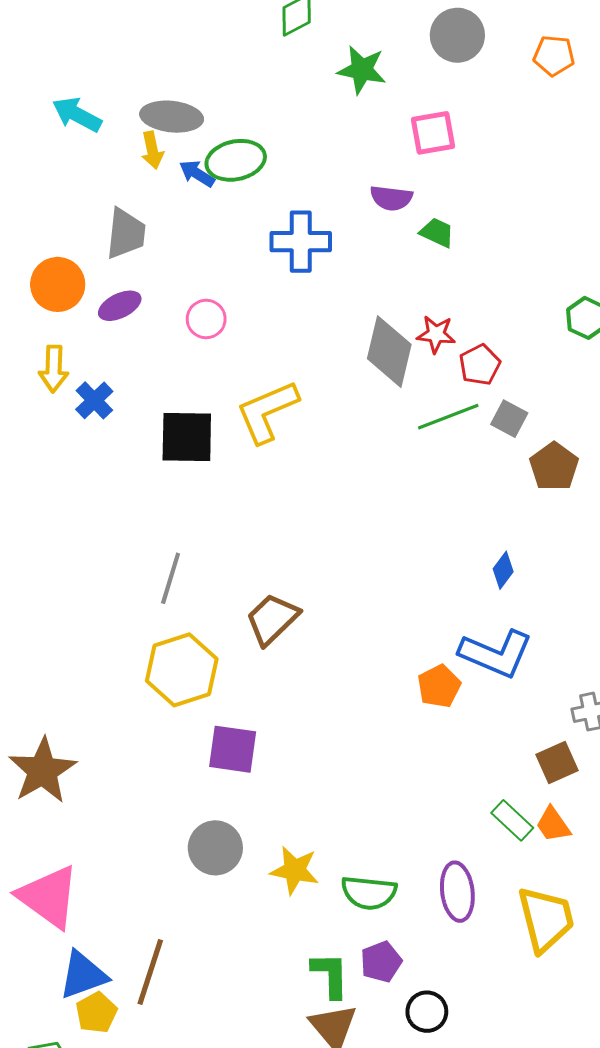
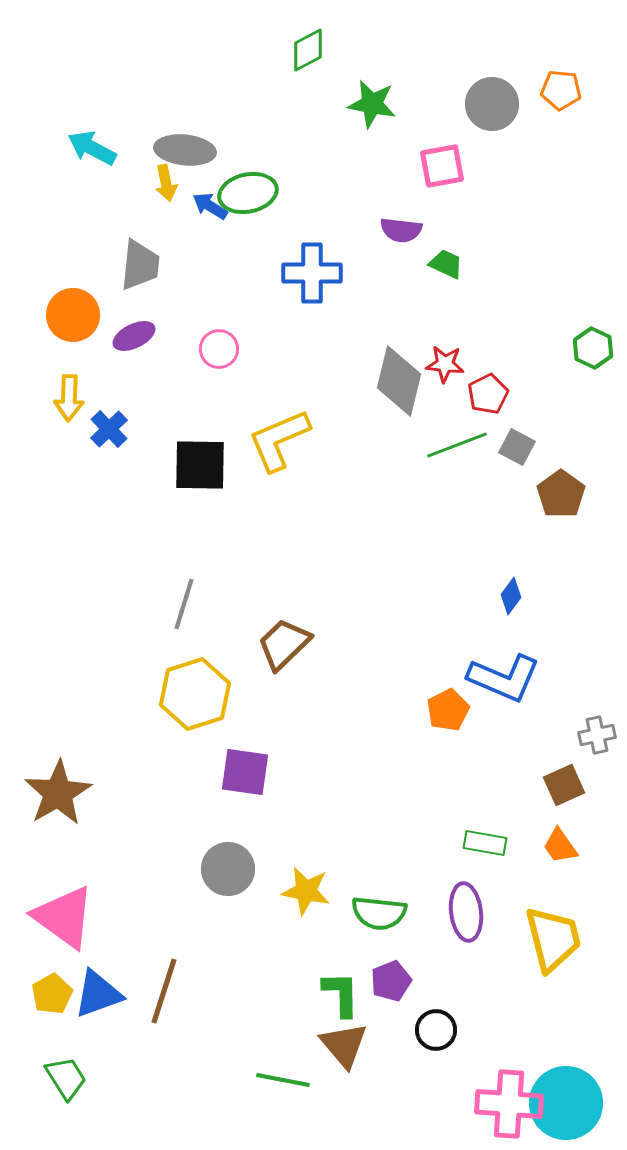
gray circle: (457, 35) -> (492, 104), moved
green rectangle: (512, 820) -> (485, 843), moved, turned -33
yellow pentagon: (96, 1013) -> (52, 994), moved

